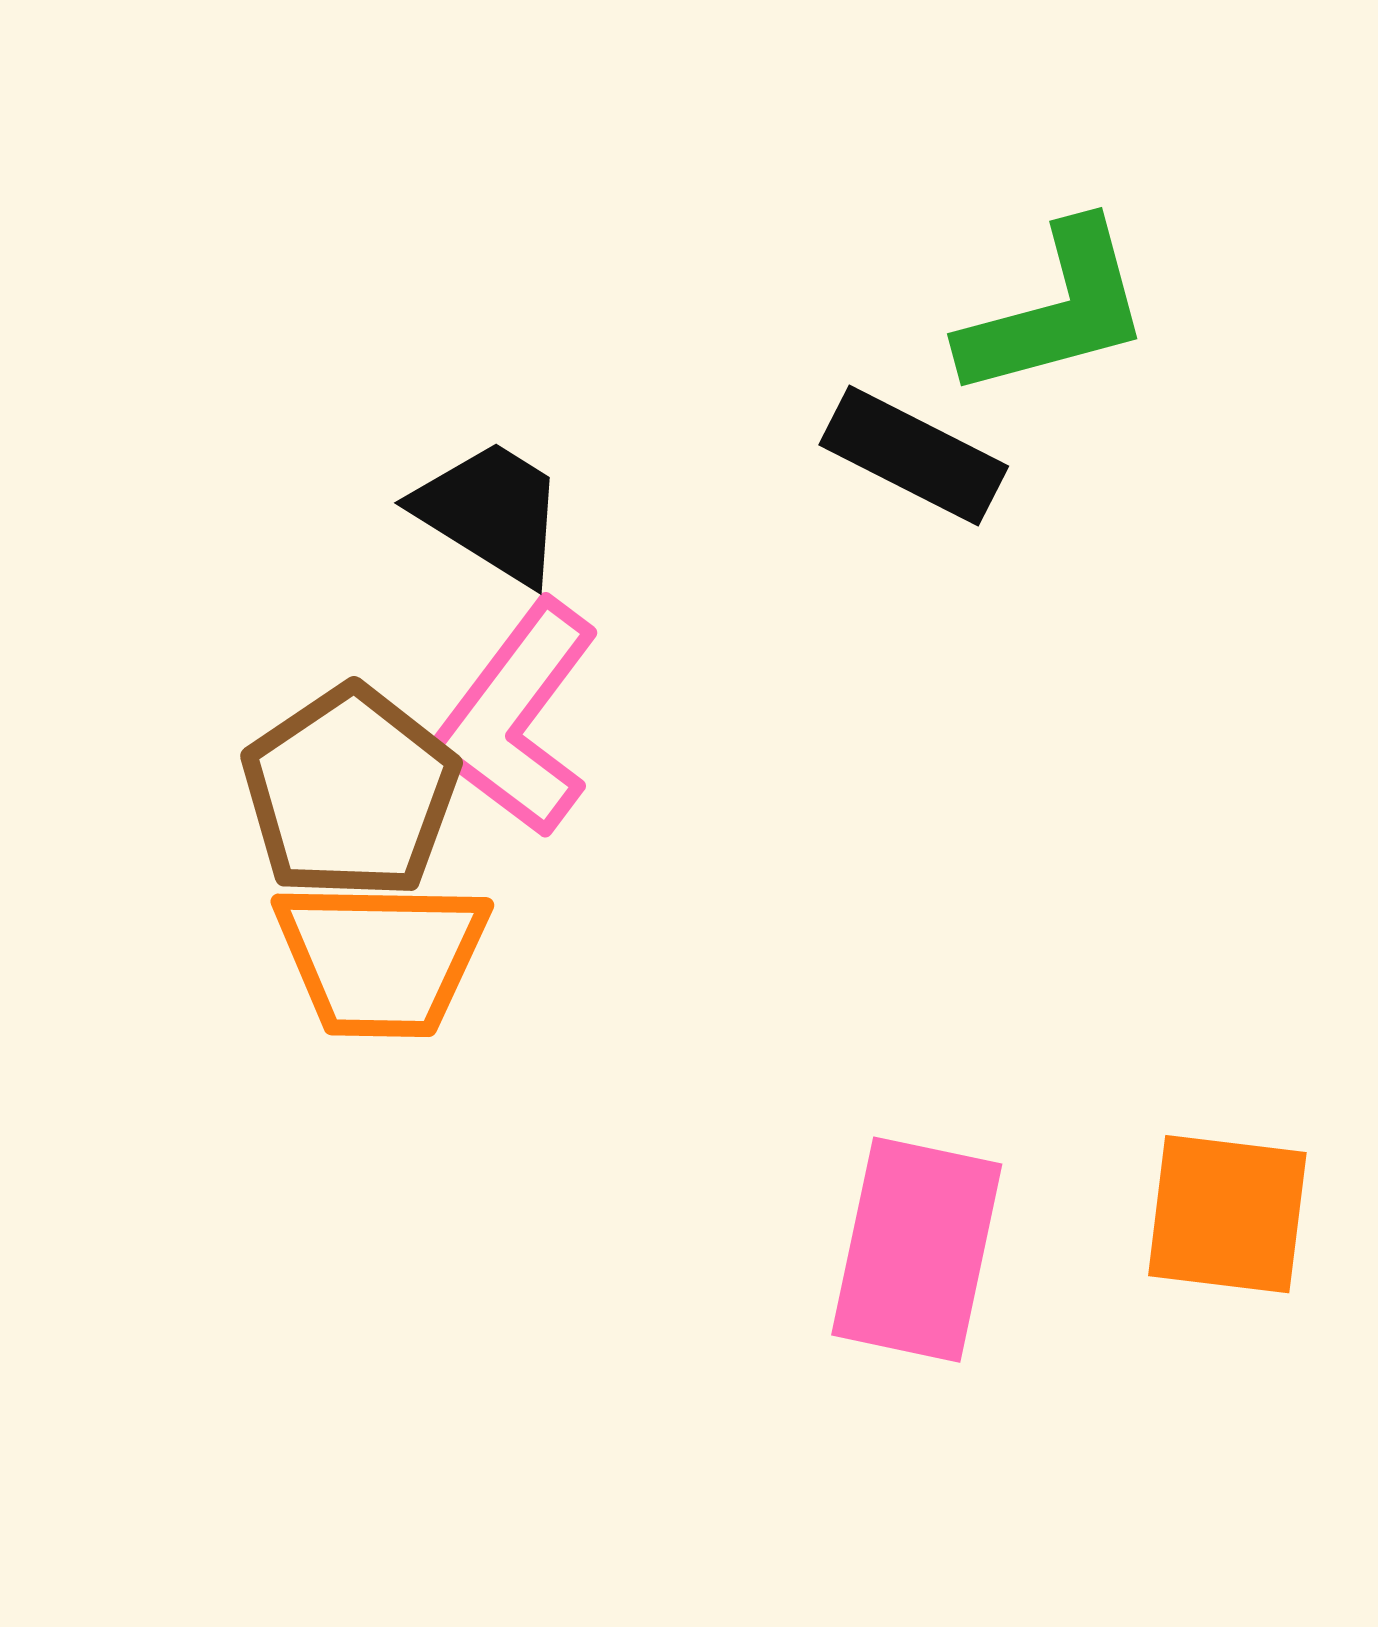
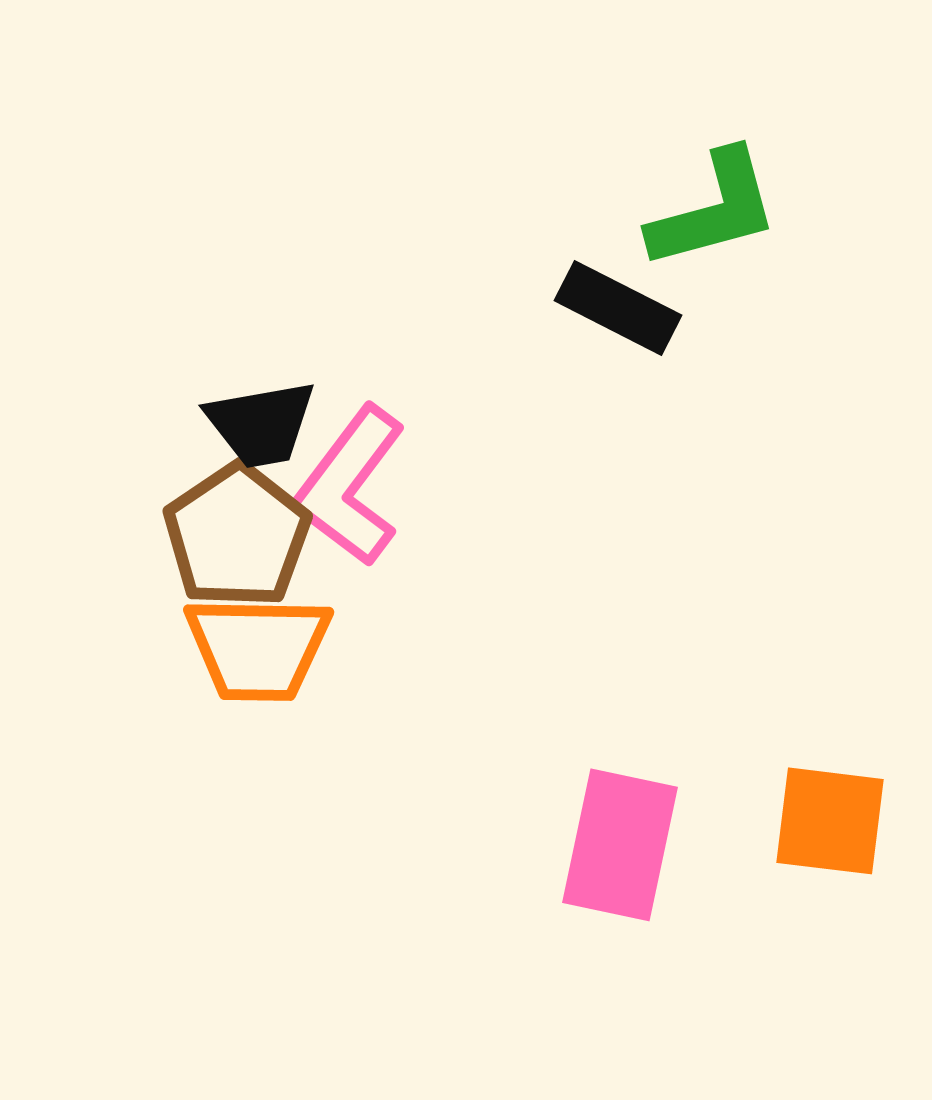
black trapezoid: (491, 512) -> (261, 424), moved, turned 138

